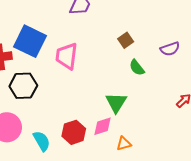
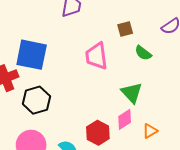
brown square: (126, 40) -> (125, 29), turned 35
pink trapezoid: (67, 56) -> (96, 56), moved

